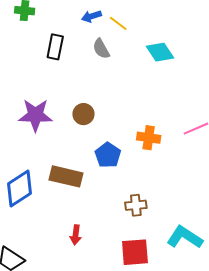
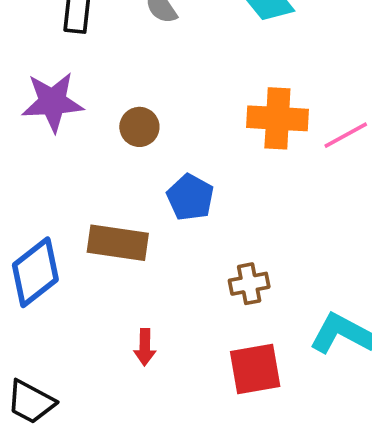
purple star: (35, 115) -> (53, 102), moved
orange cross: (149, 138) -> (277, 118), moved, size x1.4

